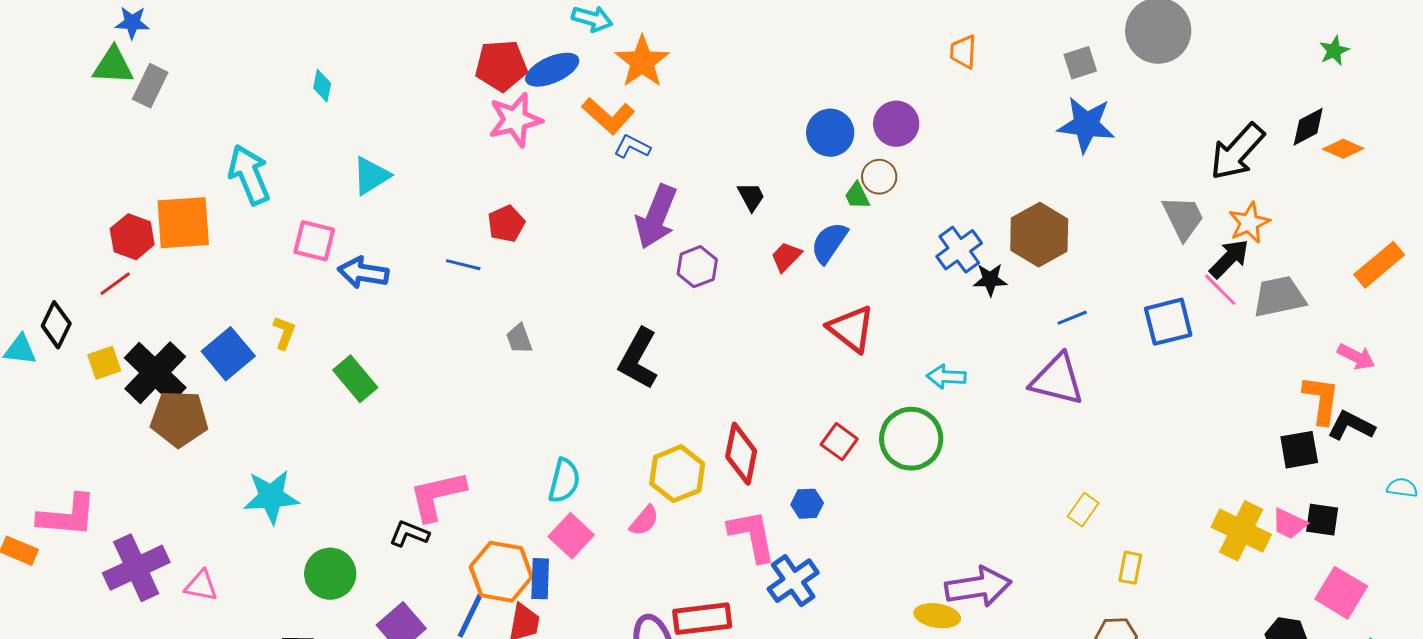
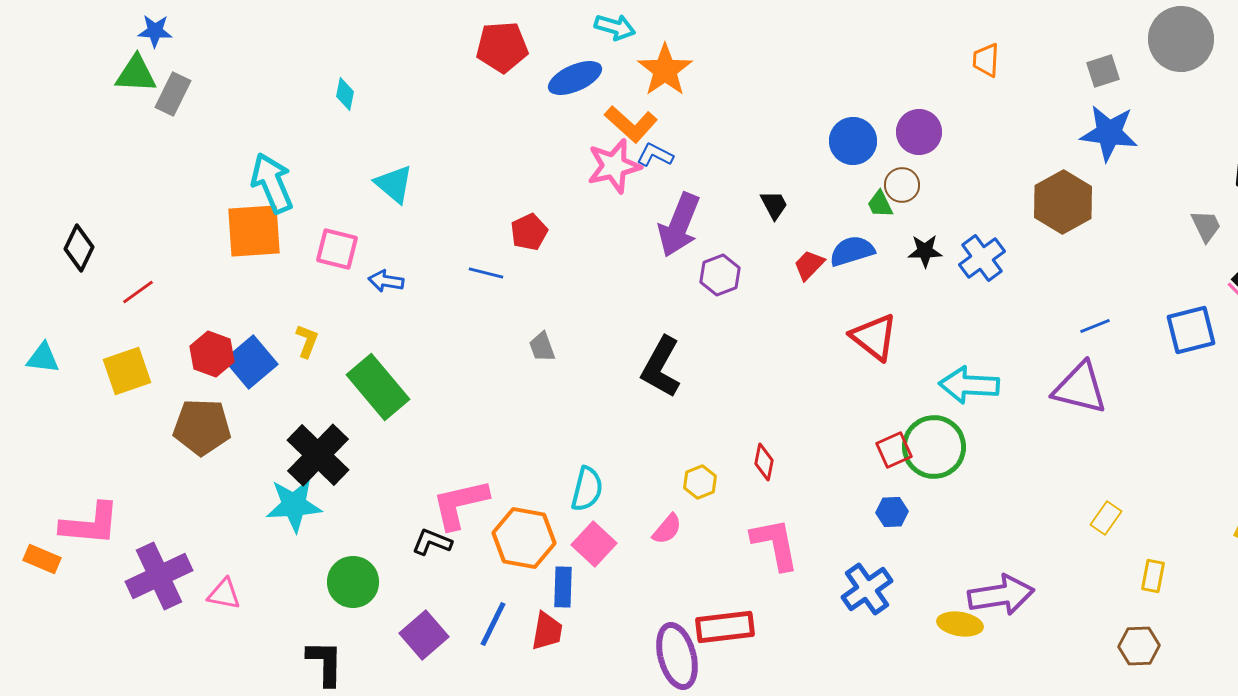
red pentagon: (501, 66) -> (502, 47), moved
pink star: (515, 120) -> (614, 166), moved
cyan triangle: (371, 176) -> (394, 184), turned -48
gray trapezoid: (1183, 218) -> (1206, 226), size x0.7
orange square: (183, 223) -> (254, 231), moved
brown hexagon: (1039, 235) -> (1063, 202), moved
red hexagon: (132, 237) -> (212, 354), moved
blue semicircle: (829, 243) -> (852, 251), turned 39
blue arrow: (363, 273) -> (386, 281), size x0.7
black star: (990, 280) -> (925, 251), moved
black diamond: (56, 325) -> (79, 248), moved
yellow square: (104, 363) -> (127, 371), size x1.4
black cross: (155, 373) -> (318, 455), moved
cyan arrow: (946, 377) -> (969, 385), size x1.5
green rectangle: (355, 379) -> (378, 387), size x1.4
red square: (839, 442) -> (894, 450), moved, turned 30
red diamond: (741, 454) -> (764, 462), size x0.6
yellow hexagon: (677, 474) -> (700, 482), size x0.6
blue hexagon: (807, 504) -> (892, 512), moved
orange hexagon: (501, 572) -> (524, 538), moved
blue cross: (793, 581) -> (867, 589), moved

